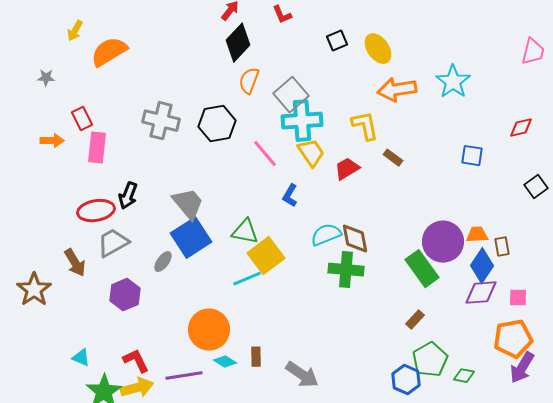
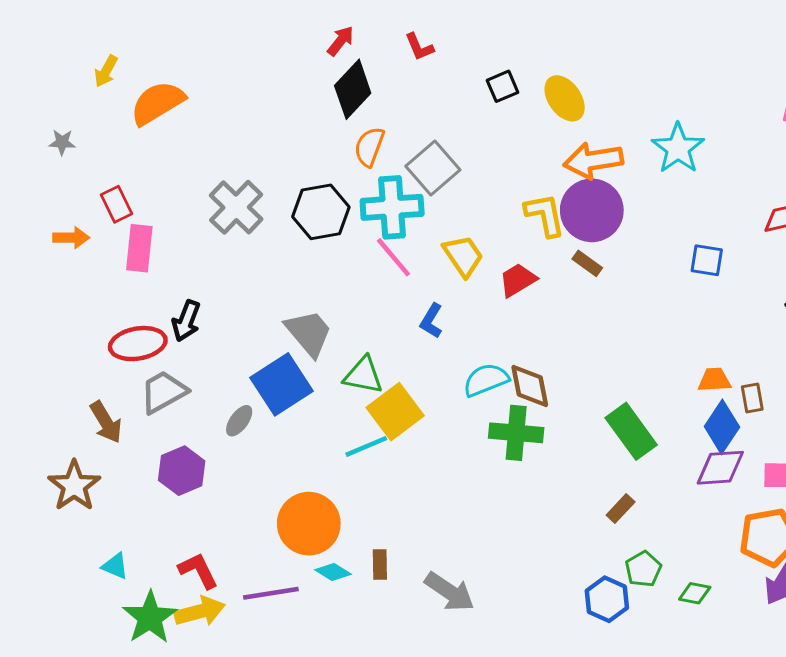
gray cross: (161, 121) -> (236, 207), turned 30
cyan cross: (302, 121) -> (392, 207), moved
gray trapezoid: (188, 204) -> (309, 333), moved
purple circle: (443, 242) -> (592, 210), moved
brown star: (34, 290) -> (74, 486), moved
green pentagon: (430, 360) -> (643, 569), size x0.7

